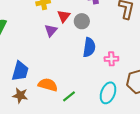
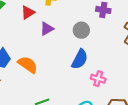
red triangle: (64, 16) -> (28, 12), moved
orange semicircle: (48, 85) -> (28, 65), moved

